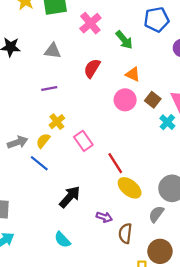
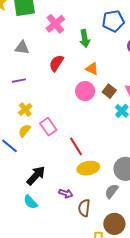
green arrow: (124, 40) -> (85, 39), turned 30
yellow semicircle: (43, 141) -> (25, 131), moved
yellow ellipse: (130, 188) -> (88, 168), turned -50
cyan semicircle: (62, 240) -> (31, 202), moved

